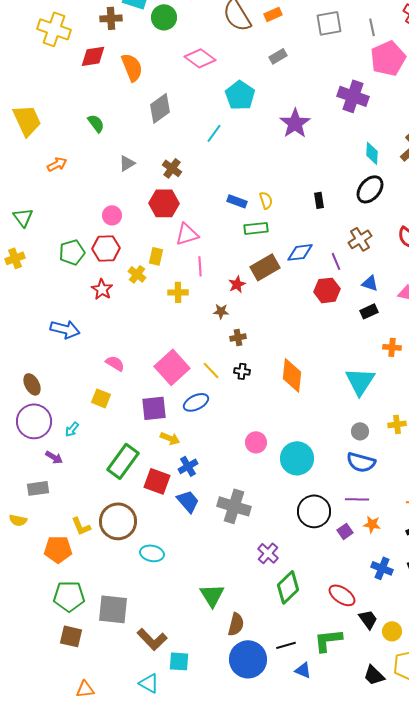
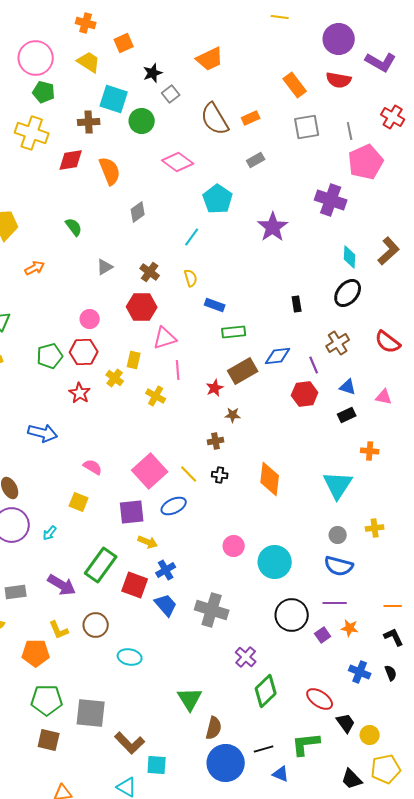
gray diamond: (160, 108) -> (138, 212), size x0.7
yellow semicircle: (266, 200) -> (191, 278), moved
yellow cross: (178, 292) -> (156, 396), turned 30
brown star: (221, 311) -> (233, 415), moved
purple arrow: (54, 457) -> (62, 585), moved, size x1.6
brown circle: (118, 521) -> (96, 625), size x0.7

